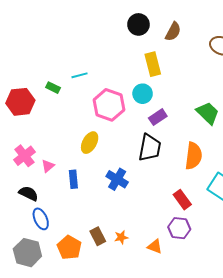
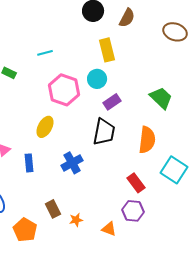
cyan line: (79, 75) -> (45, 53), moved
blue cross: (117, 179) -> (72, 163), turned 30
brown rectangle: (98, 236) -> (53, 209), moved

